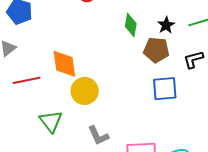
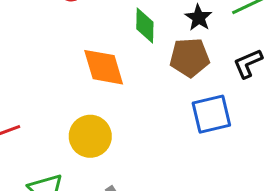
orange diamond: (64, 64) -> (104, 67), moved

